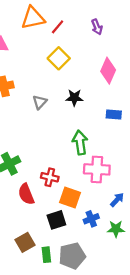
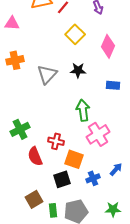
yellow square: (59, 58) -> (75, 34), moved
gray triangle: (40, 102) -> (47, 74), size x1.5
pink cross: (97, 169) -> (98, 134), turned -35
blue arrow: (117, 200) -> (116, 169), moved
green star: (116, 229) -> (113, 209), moved

